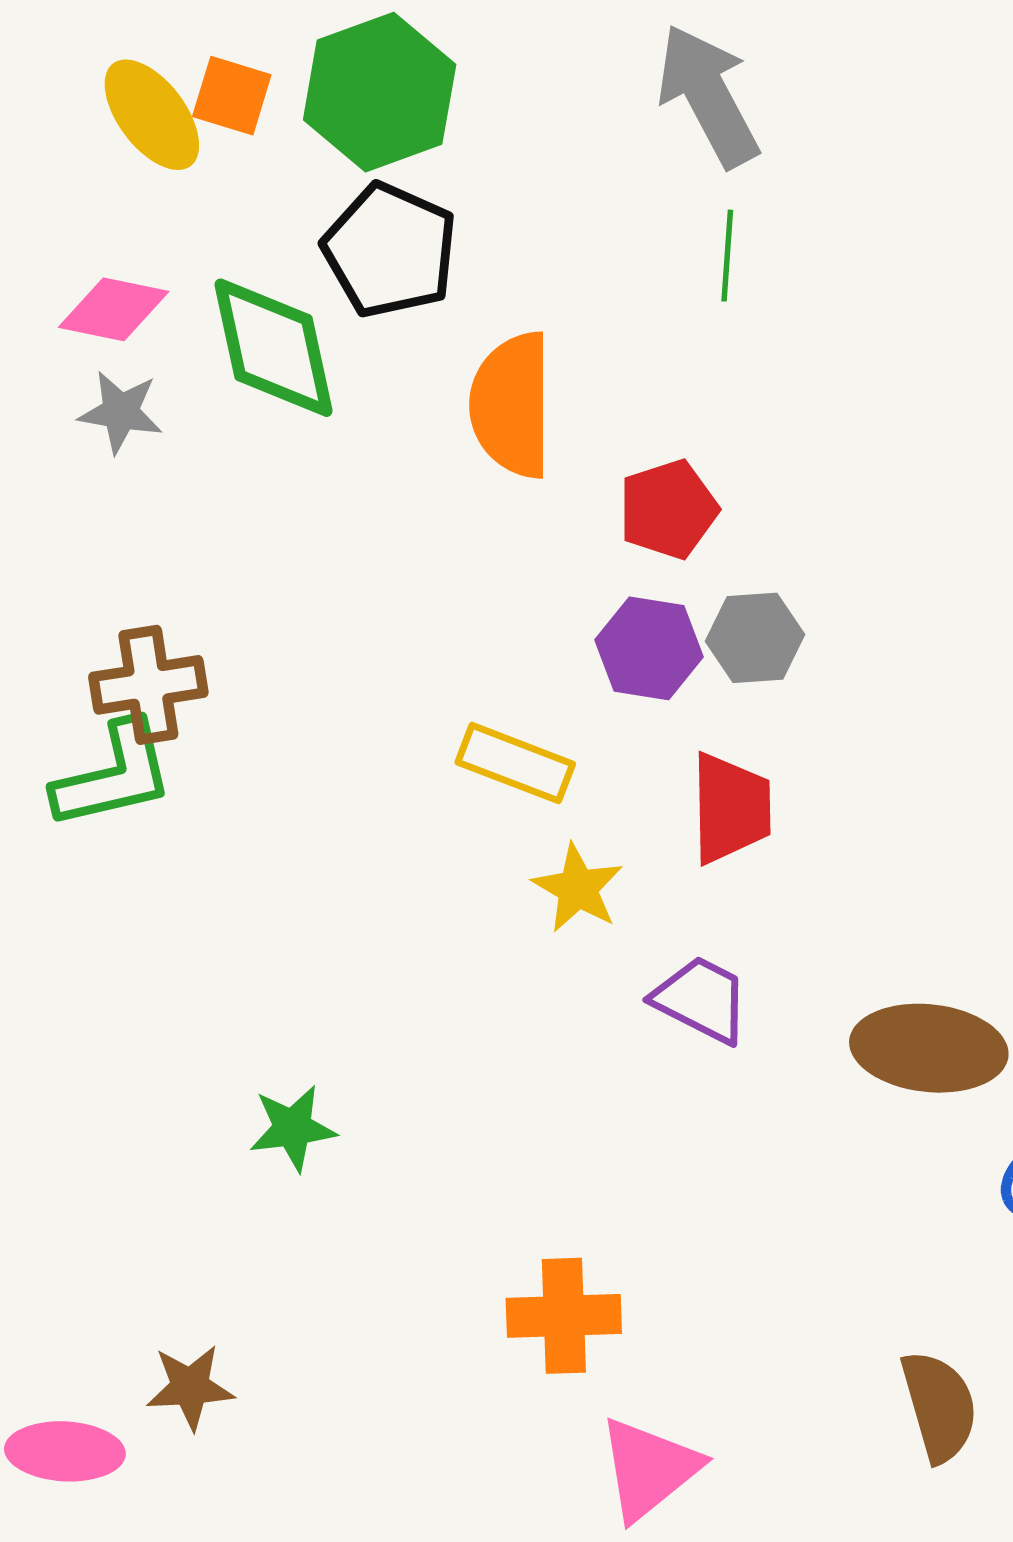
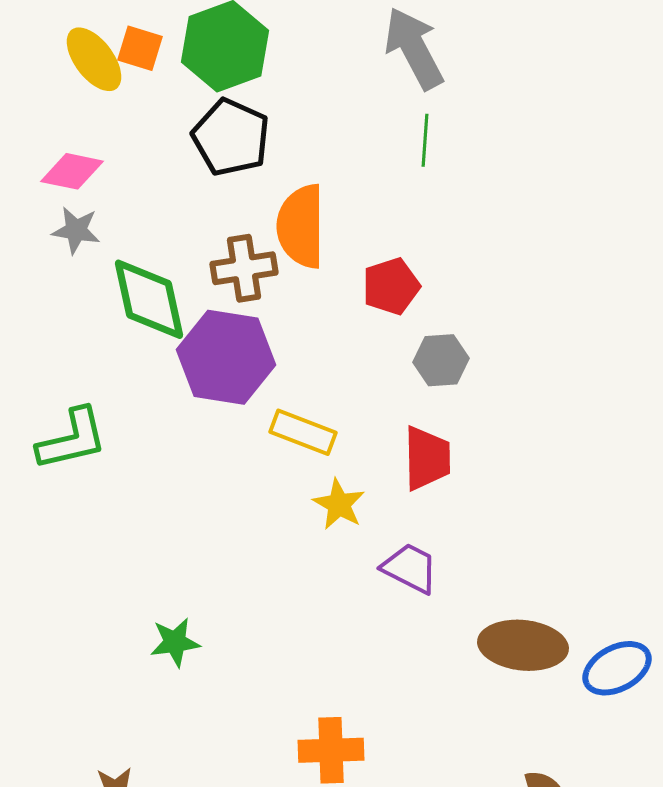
green diamond: (274, 348) -> (149, 299), moved
purple hexagon: (649, 648) -> (226, 357), moved, size x1.6
brown cross: (148, 685) -> (244, 268), moved
brown ellipse: (929, 1048) -> (523, 645), moved

